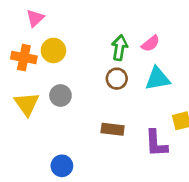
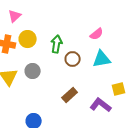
green arrow: (120, 48) -> (57, 44), moved
brown rectangle: (113, 129) -> (70, 95), turned -49
purple L-shape: (156, 143) -> (101, 105), turned 130

